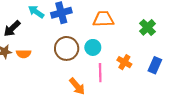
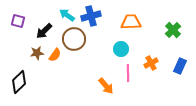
brown circle: (67, 48) -> (74, 39), moved
orange semicircle: (24, 54) -> (55, 55), turned -56
orange cross: (124, 62) -> (151, 63), turned 32

